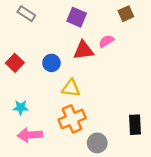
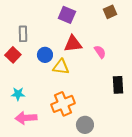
gray rectangle: (26, 14) -> (23, 34), moved, turned 56
pink semicircle: (106, 41) -> (100, 52), moved, turned 88
yellow triangle: (71, 88) -> (61, 67), moved
black rectangle: (135, 125) -> (118, 85), moved

